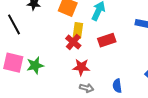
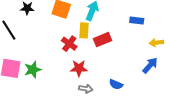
yellow rectangle: (78, 30) -> (84, 30), moved
blue semicircle: (117, 86) -> (116, 84), turned -56

